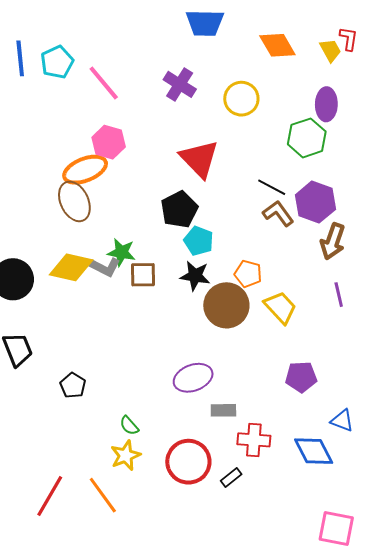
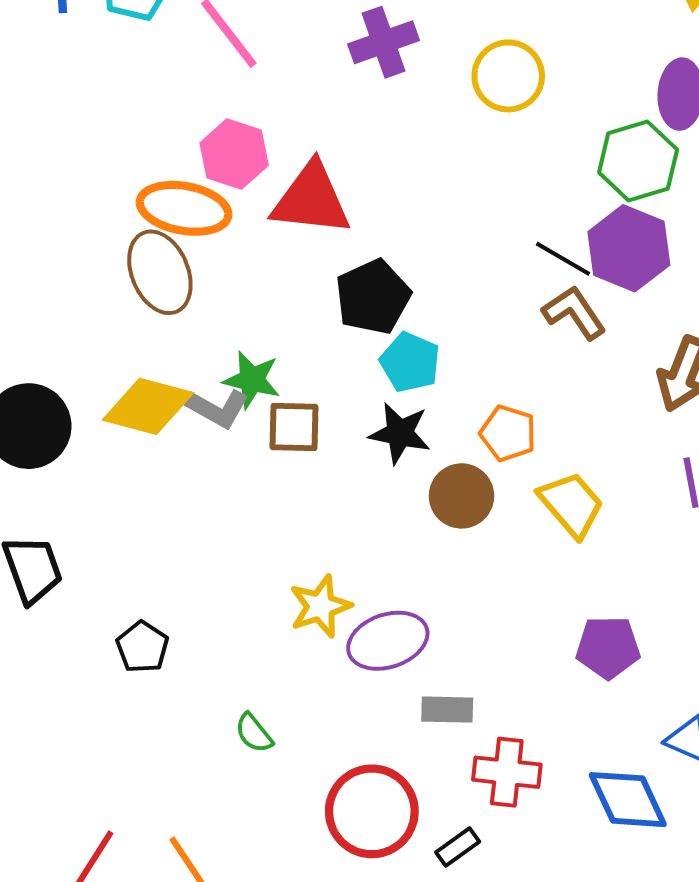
purple cross: (180, 84) -> (384, 42), turned 36
red triangle: (199, 159) -> (311, 199), moved, turned -42
orange ellipse: (85, 170) -> (184, 208), turned 30
purple hexagon: (315, 202) -> (629, 248), moved
brown circle: (226, 305) -> (462, 496), size x0.7
yellow star: (126, 455) -> (320, 606), moved

